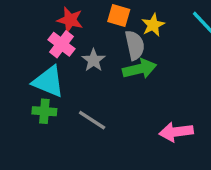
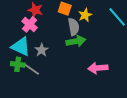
gray star: (94, 60) -> (42, 50), moved
gray line: (92, 120) -> (31, 69), moved
pink arrow: (176, 132) -> (98, 68), moved

